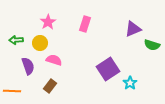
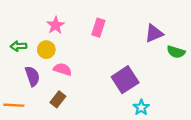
cyan star: (130, 83) -> (141, 107), moved

